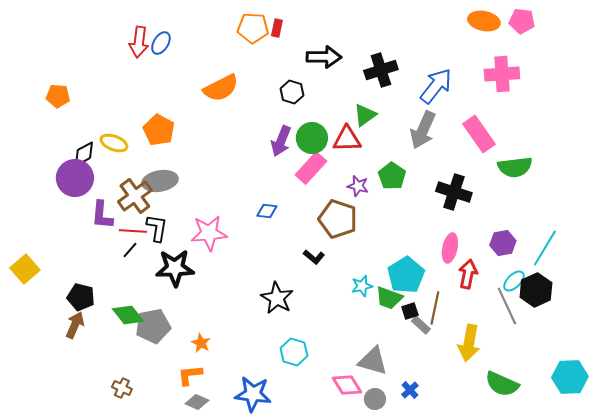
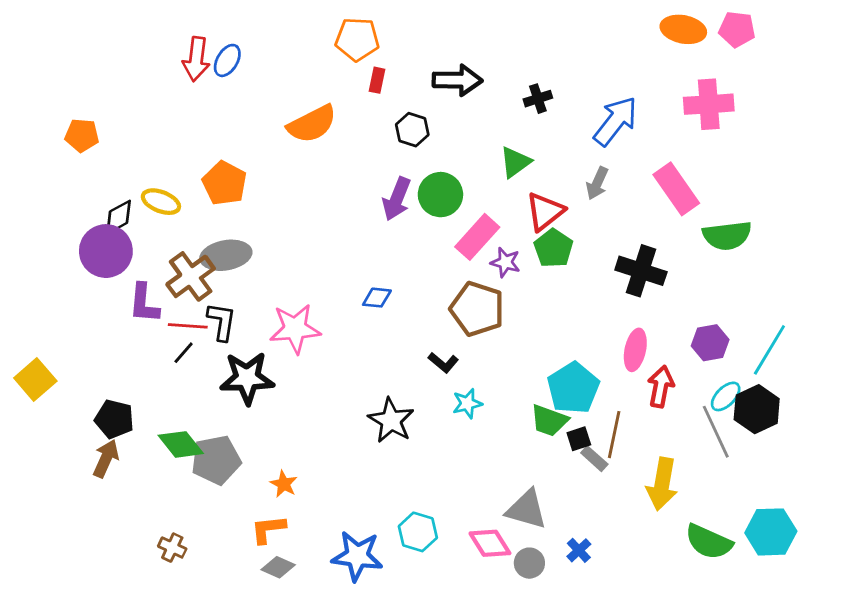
red rectangle: (277, 28) -> (377, 80), moved
black cross: (381, 70) -> (538, 99), size x0.6
gray arrow: (423, 130) -> (597, 183), size x0.6
red triangle: (347, 139) -> (545, 211), moved, turned -36
pink rectangle: (311, 168) -> (477, 237), moved
cyan star: (362, 286) -> (467, 404), moved
cyan hexagon: (294, 352) -> (418, 532), moved
cyan hexagon: (570, 377) -> (771, 532), moved

